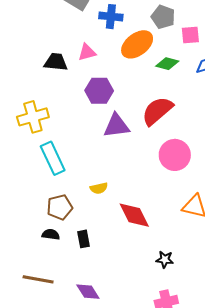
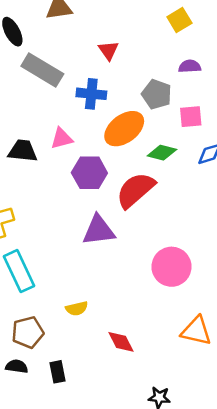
purple hexagon: (99, 91) -> (89, 173), moved
red semicircle: (157, 111) -> (135, 190), moved
red diamond: (134, 215) -> (121, 342), size x0.7

